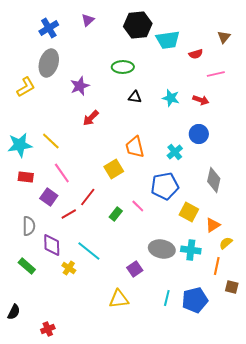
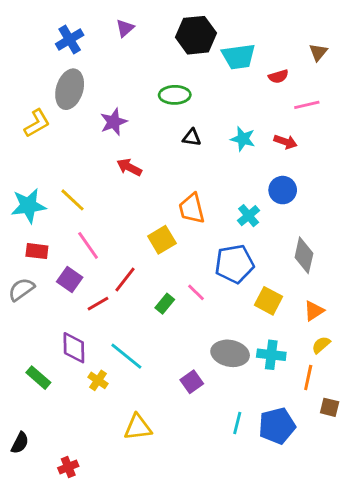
red arrow: (91, 118) -> (129, 167), turned 72
orange triangle: (213, 225) -> (314, 311), moved
gray semicircle: (29, 226) -> (21, 289), moved, turned -126
yellow triangle: (119, 299) -> (138, 427), moved

